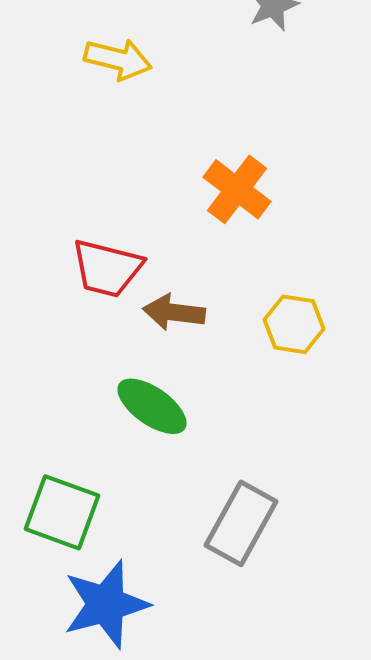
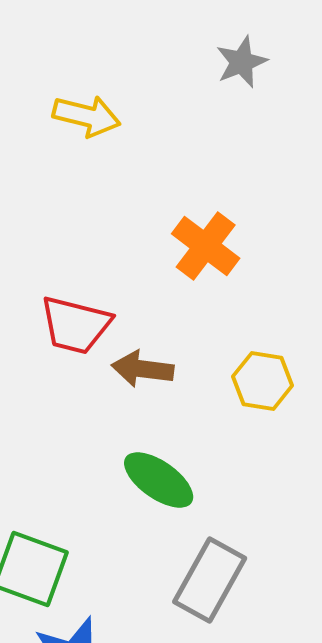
green ellipse: (152, 406) -> (159, 480), moved

